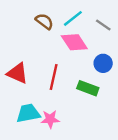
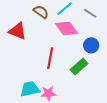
red triangle: (17, 73) -> (18, 31), moved
green rectangle: (88, 88) -> (79, 67), turned -60

